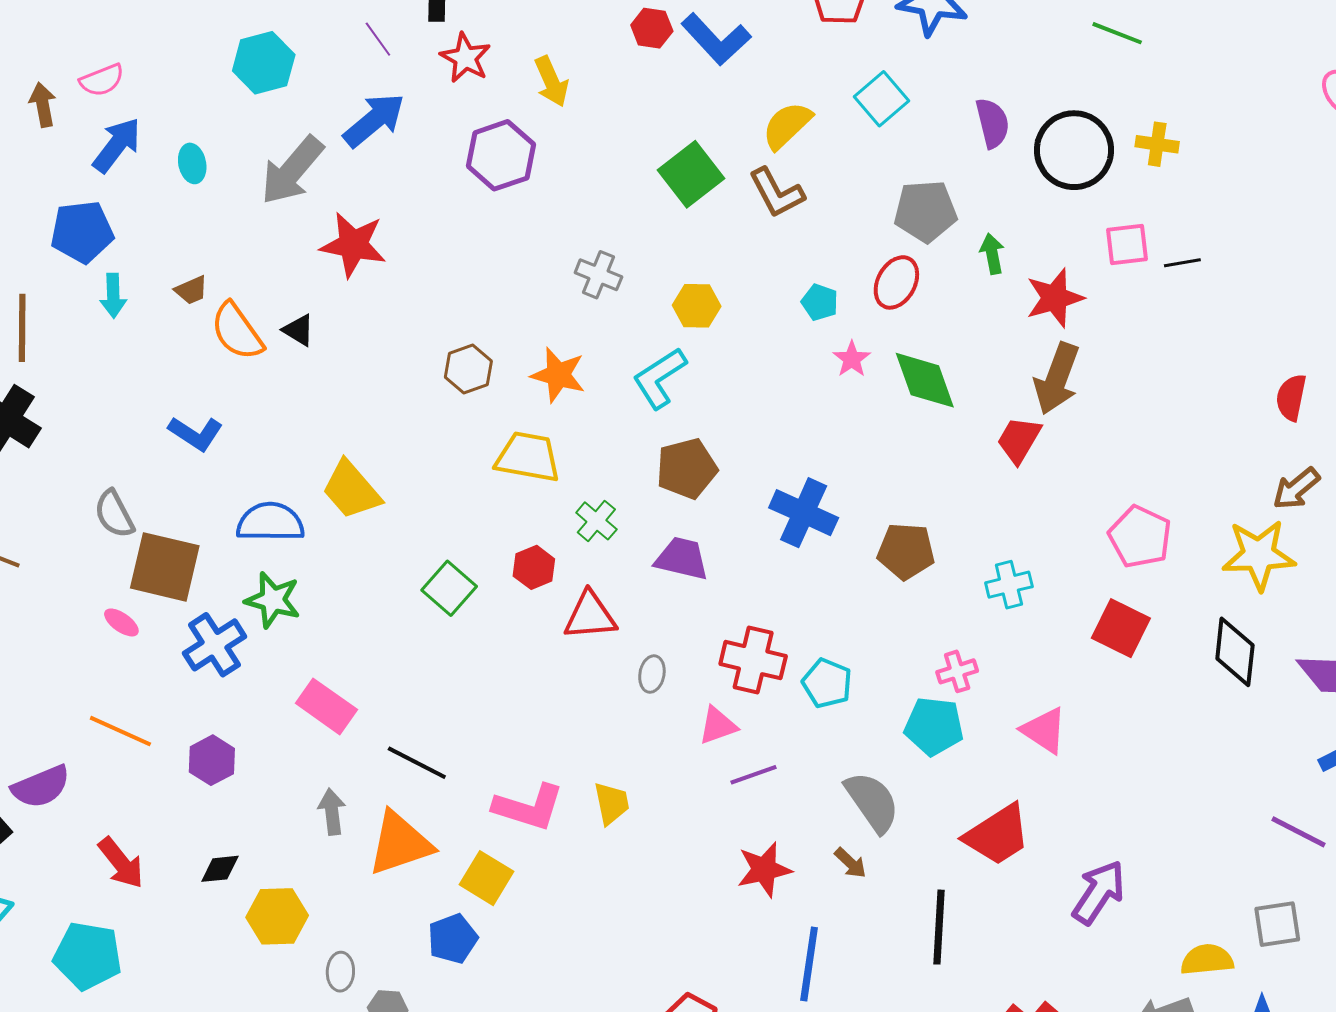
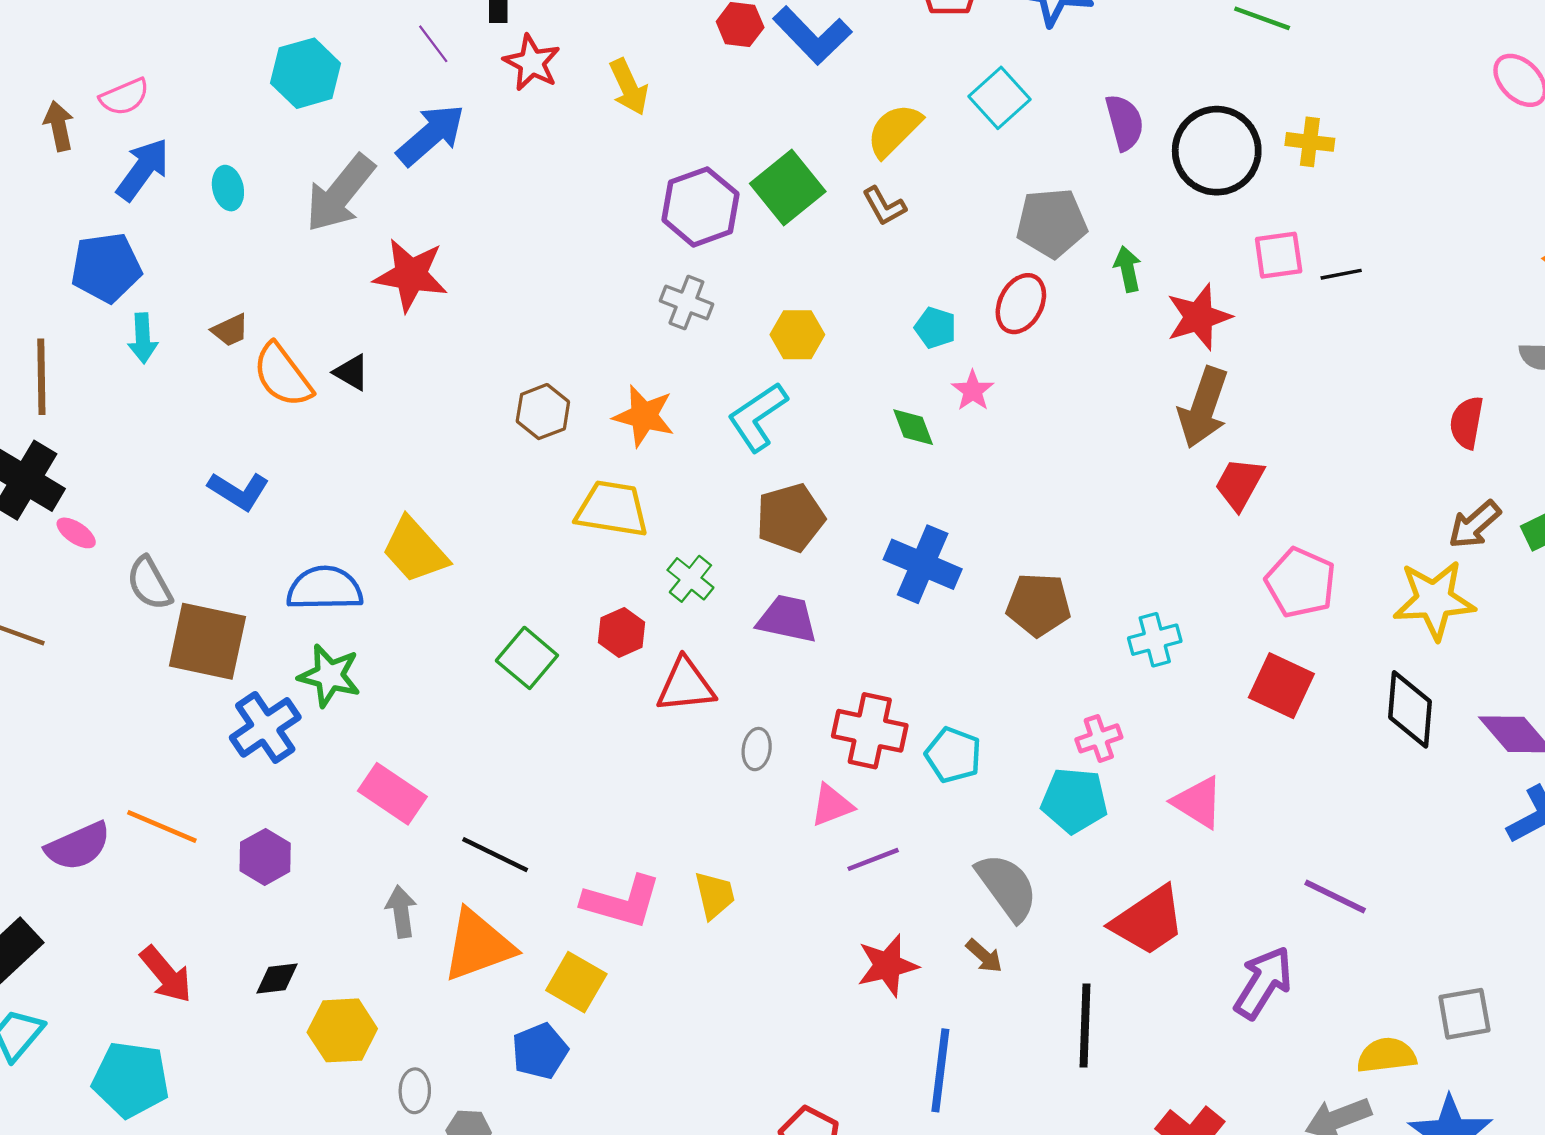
purple hexagon: (501, 155) -> (700, 207), moved
brown L-shape: (777, 193) -> (884, 206), size x0.7
green diamond: (925, 380) -> (913, 427), moved, size x0.6
red trapezoid: (1019, 440) -> (1239, 484), moved
pink ellipse: (121, 622) -> (76, 533), moved
purple semicircle: (41, 787) -> (78, 846), moved
purple line: (1299, 832) -> (1335, 896), moved

